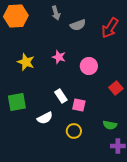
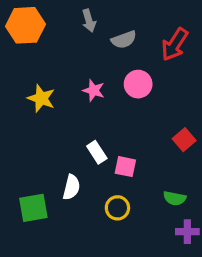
pink circle: (89, 66) -> (138, 84), moved
green square: (17, 102) -> (33, 208), moved
white semicircle: (45, 118) -> (71, 187), turned -49

